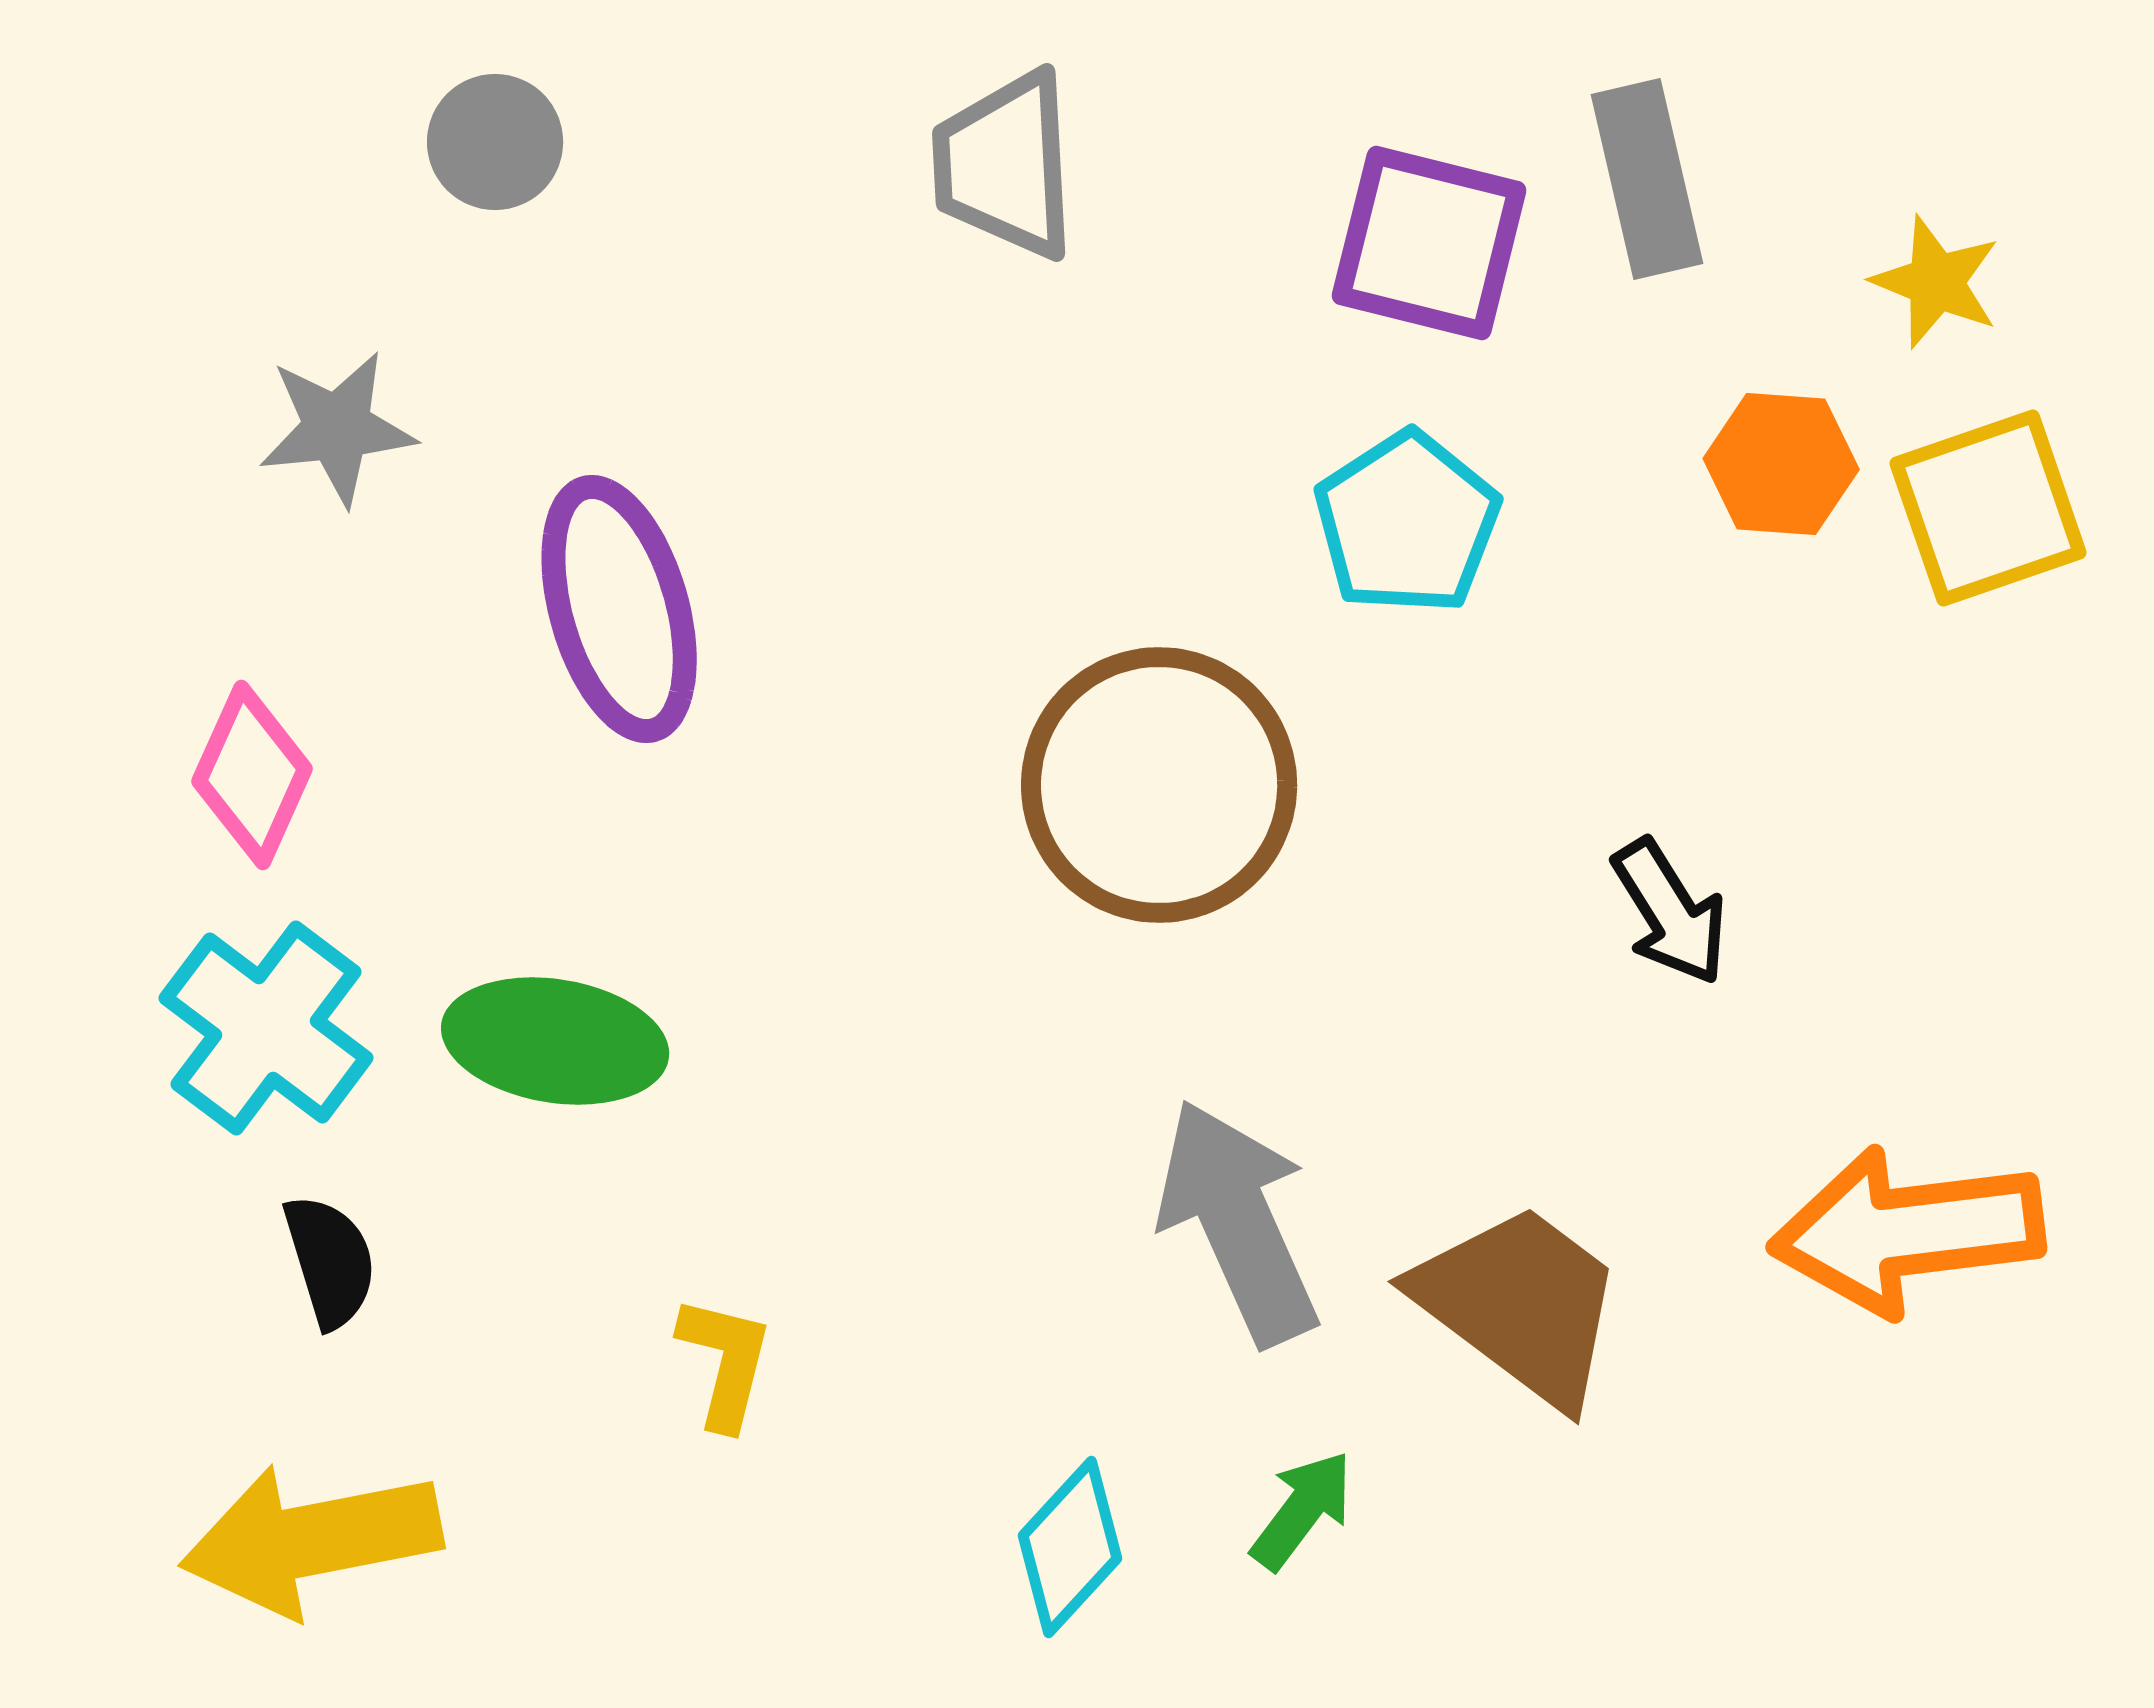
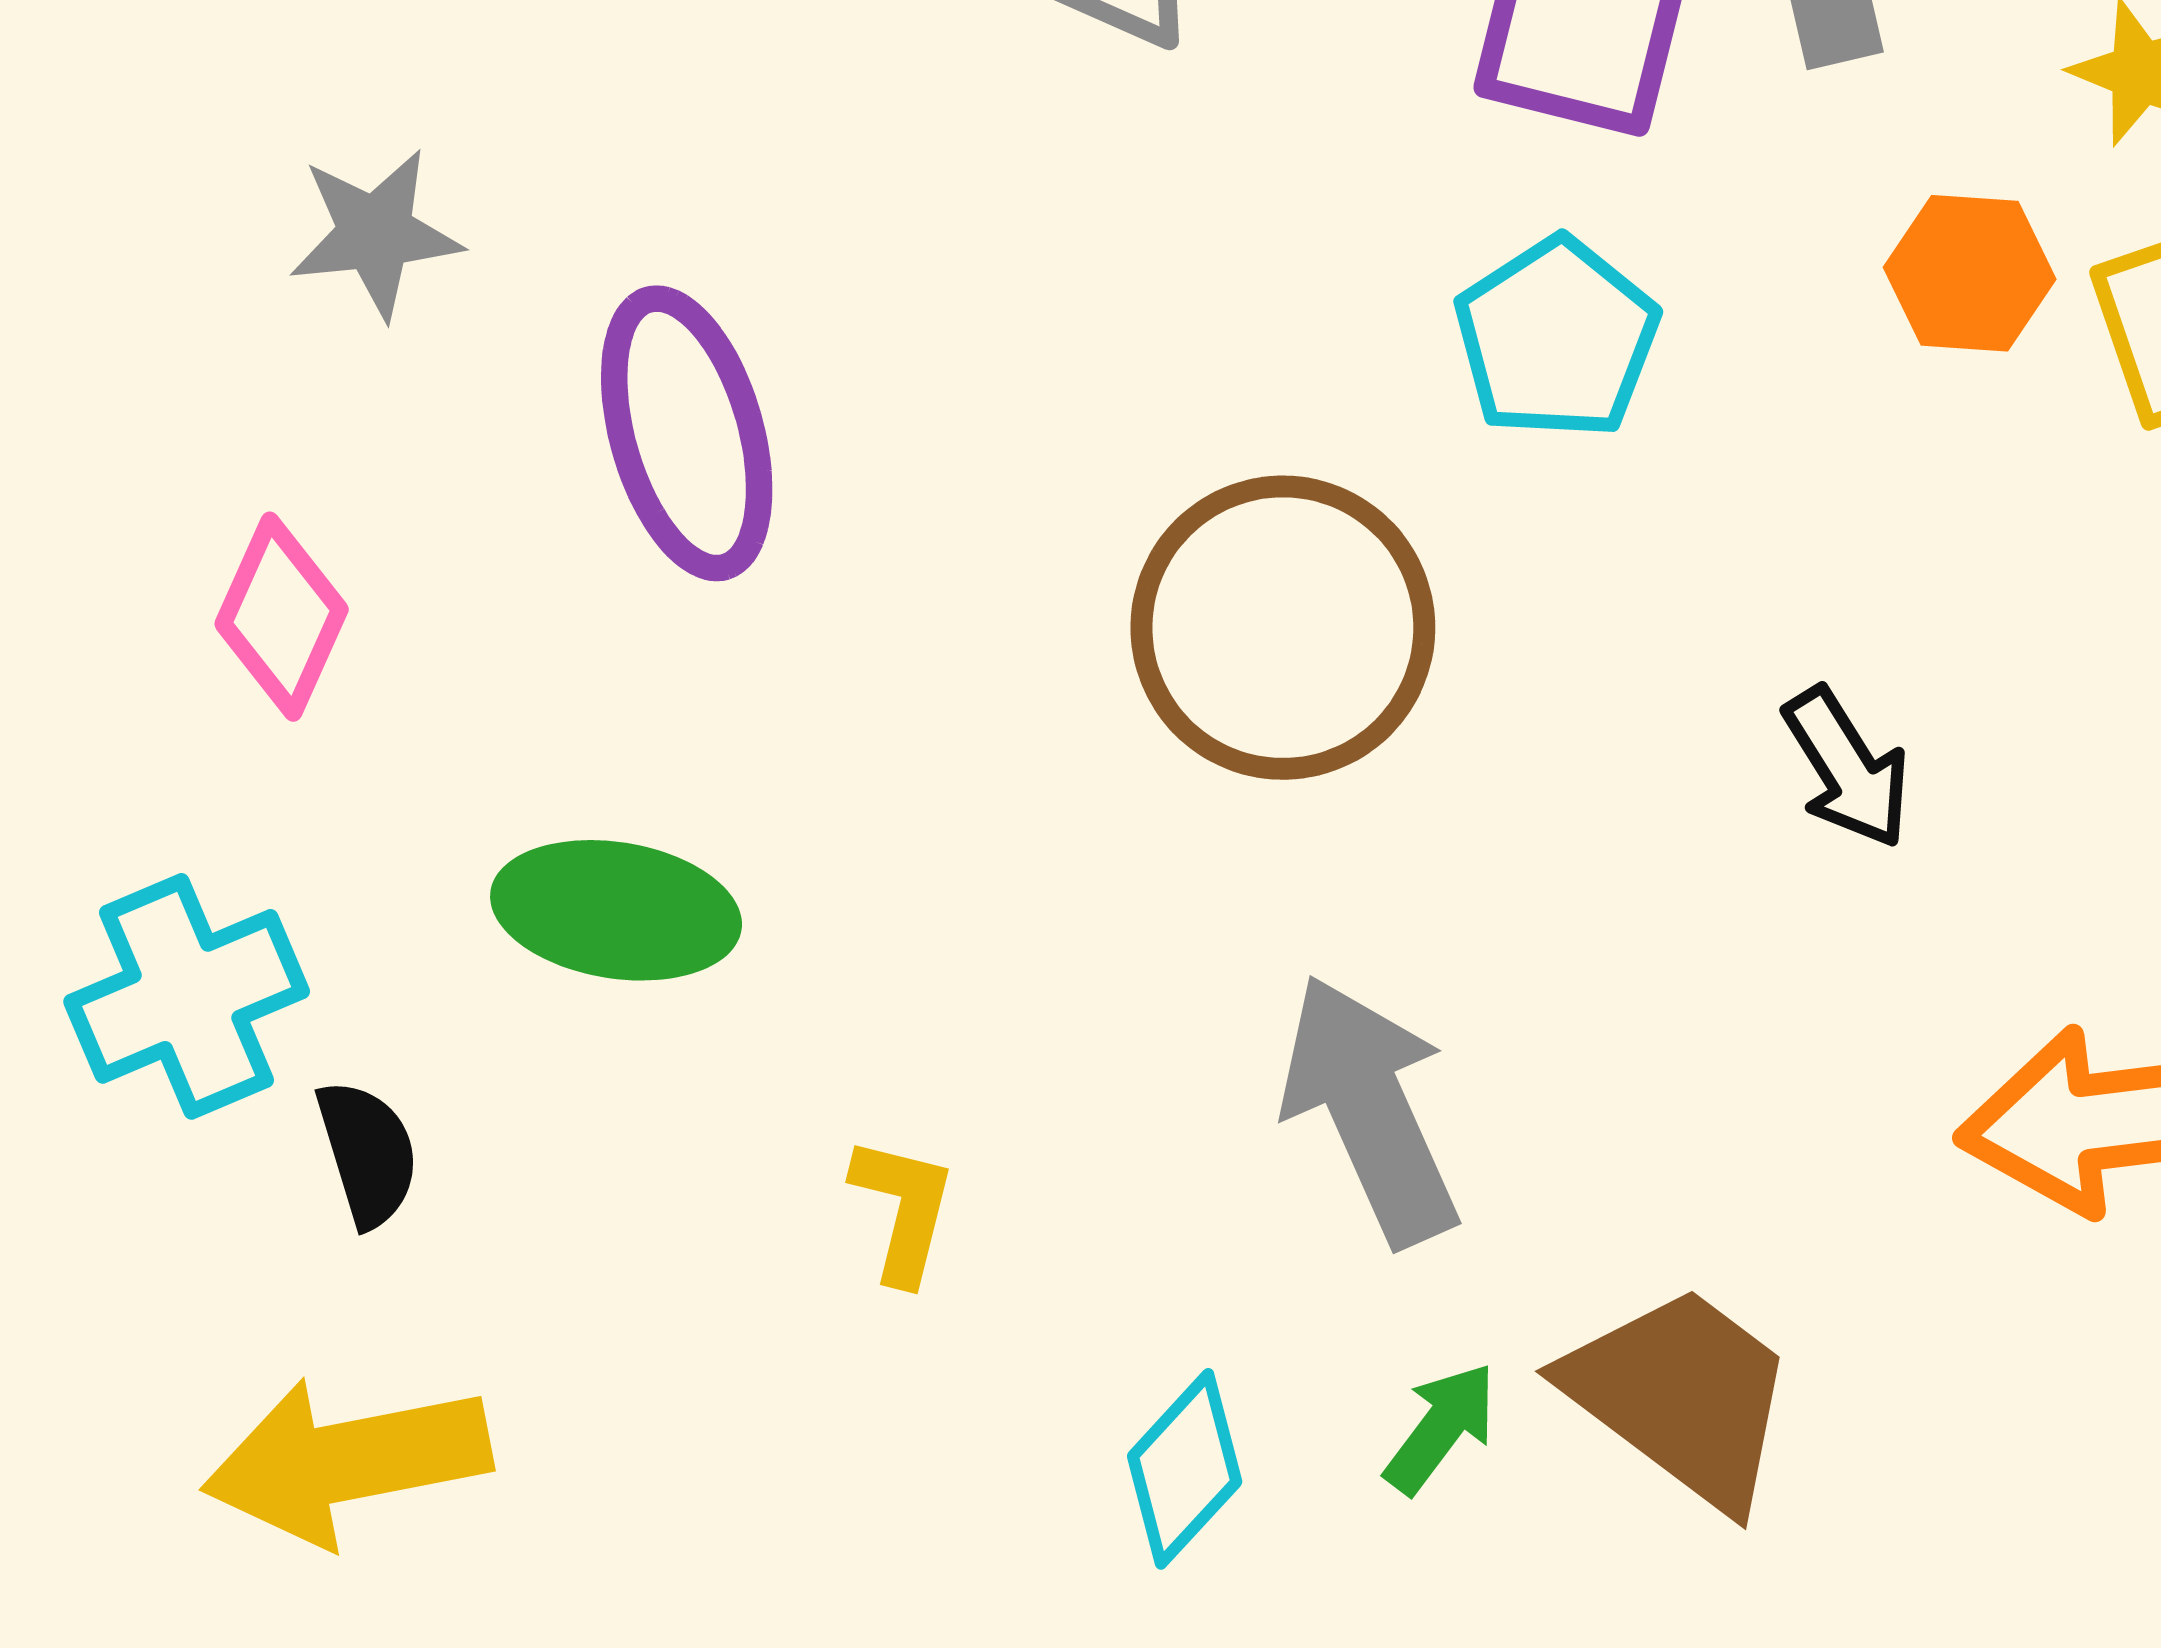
cyan cross: (266, 1028) -> (187, 996), moved, turned 30
brown trapezoid: (1520, 1304) -> (1681, 1396), moved
yellow L-shape: (725, 1362) -> (903, 1209), moved

